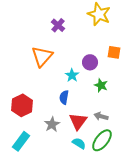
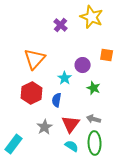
purple cross: (58, 25) -> (61, 25), moved
red hexagon: (22, 105) -> (32, 93), moved
green ellipse: (102, 140) -> (95, 143), turned -40

